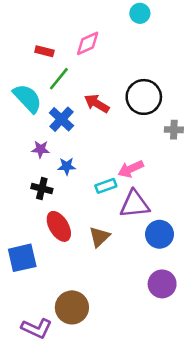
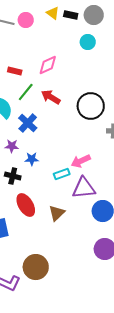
red arrow: (97, 104) -> (51, 97), moved

